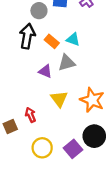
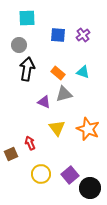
gray circle: (39, 11) -> (19, 45), moved
cyan triangle: (73, 39) -> (83, 72), moved
orange rectangle: (52, 41) -> (58, 73), moved
black circle: (94, 136) -> (90, 188), moved

